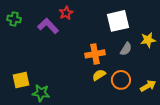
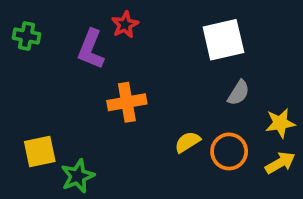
purple L-shape: (48, 26) -> (91, 49), turned -115
yellow star: (148, 40) -> (280, 123), moved
orange cross: (95, 54) -> (127, 102), moved
green star: (41, 93) -> (78, 176), turned -30

